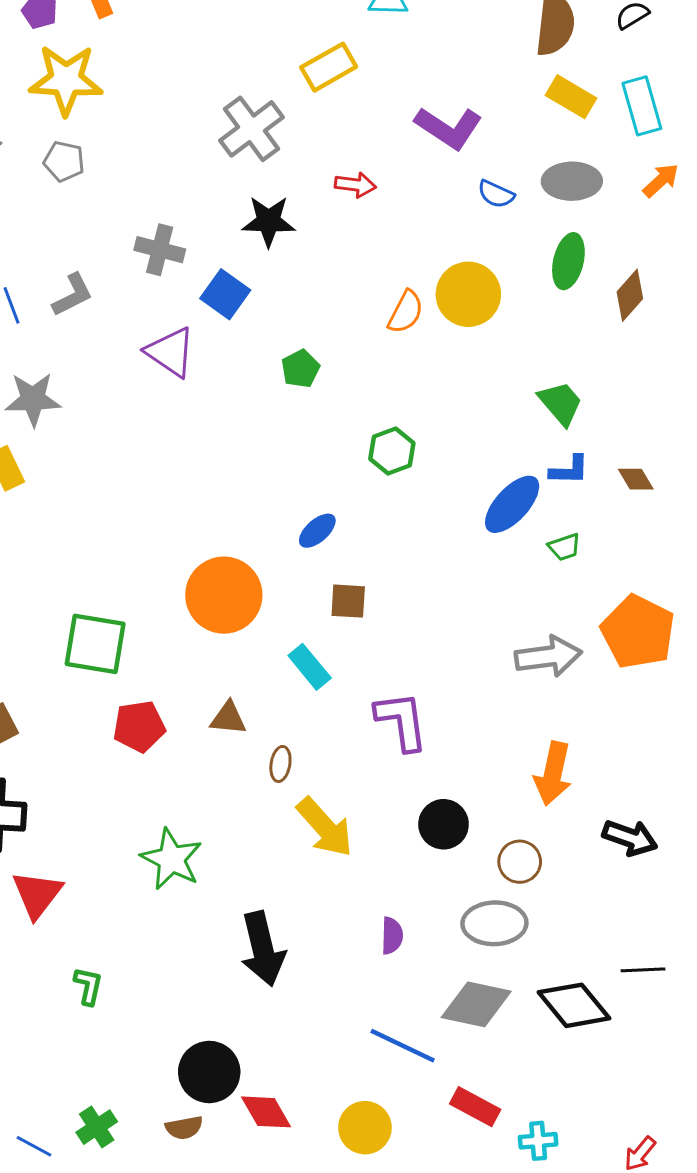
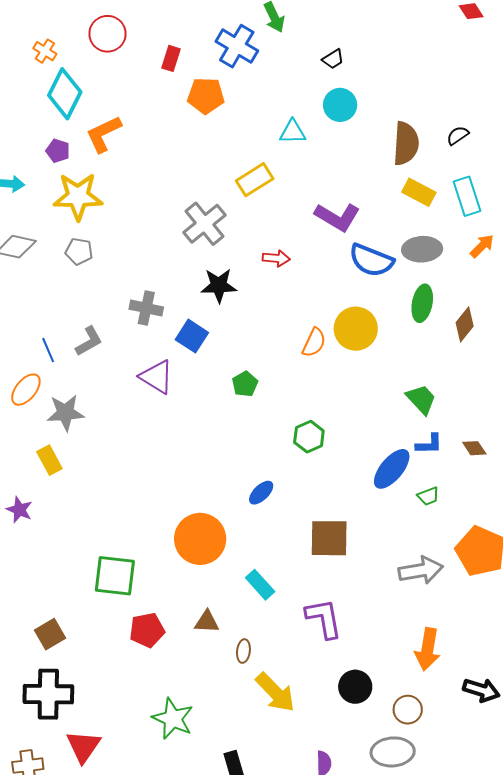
blue semicircle: (496, 194) -> (371, 260), size x1.8
brown square: (348, 601) -> (329, 538), moved, size x1.6

